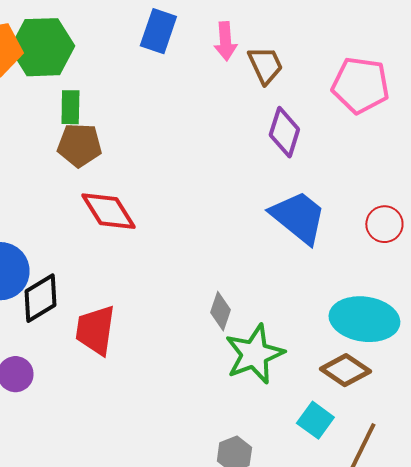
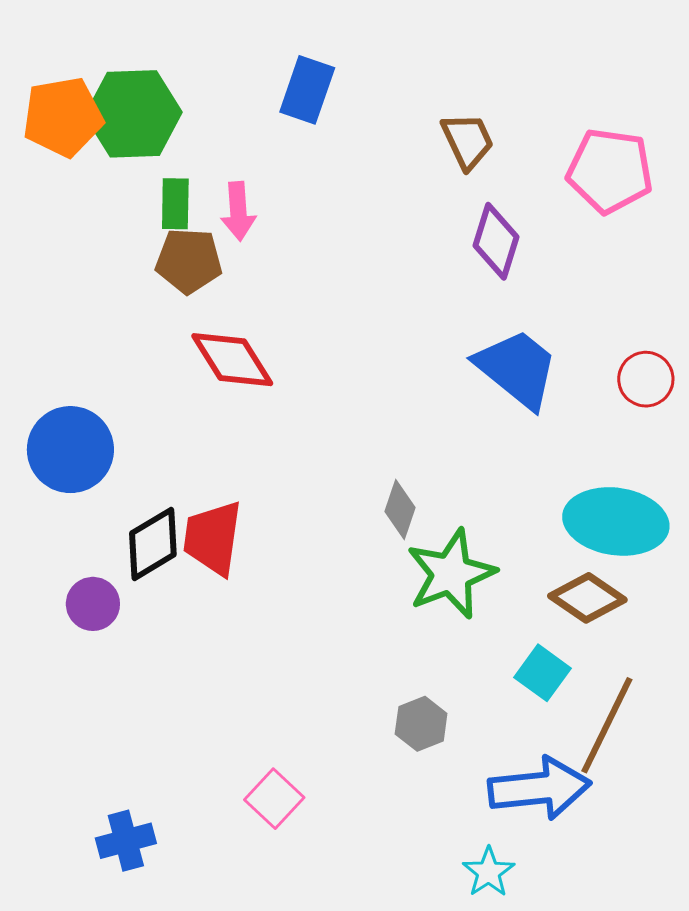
pink arrow: (225, 41) -> (238, 211), moved
black diamond: (40, 298) -> (153, 544), moved

